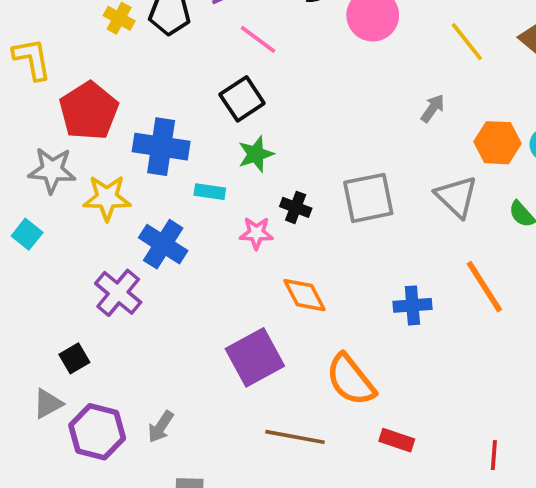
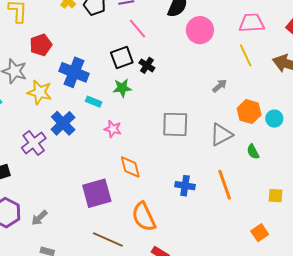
red pentagon: (89, 111) -> (41, 45), size x0.7
gray triangle: (457, 197) -> (221, 135), turned 35
black cross: (296, 207) -> (147, 65), moved

